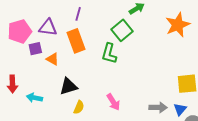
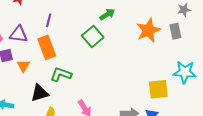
green L-shape: (109, 53) -> (61, 74), moved, turned 95
orange triangle: (53, 59) -> (23, 66), turned 32

